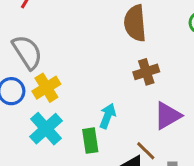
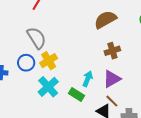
brown semicircle: (135, 23) -> (105, 20), turned 65
purple triangle: (168, 116) -> (112, 79), moved
green rectangle: (90, 141) -> (76, 94), turned -49

